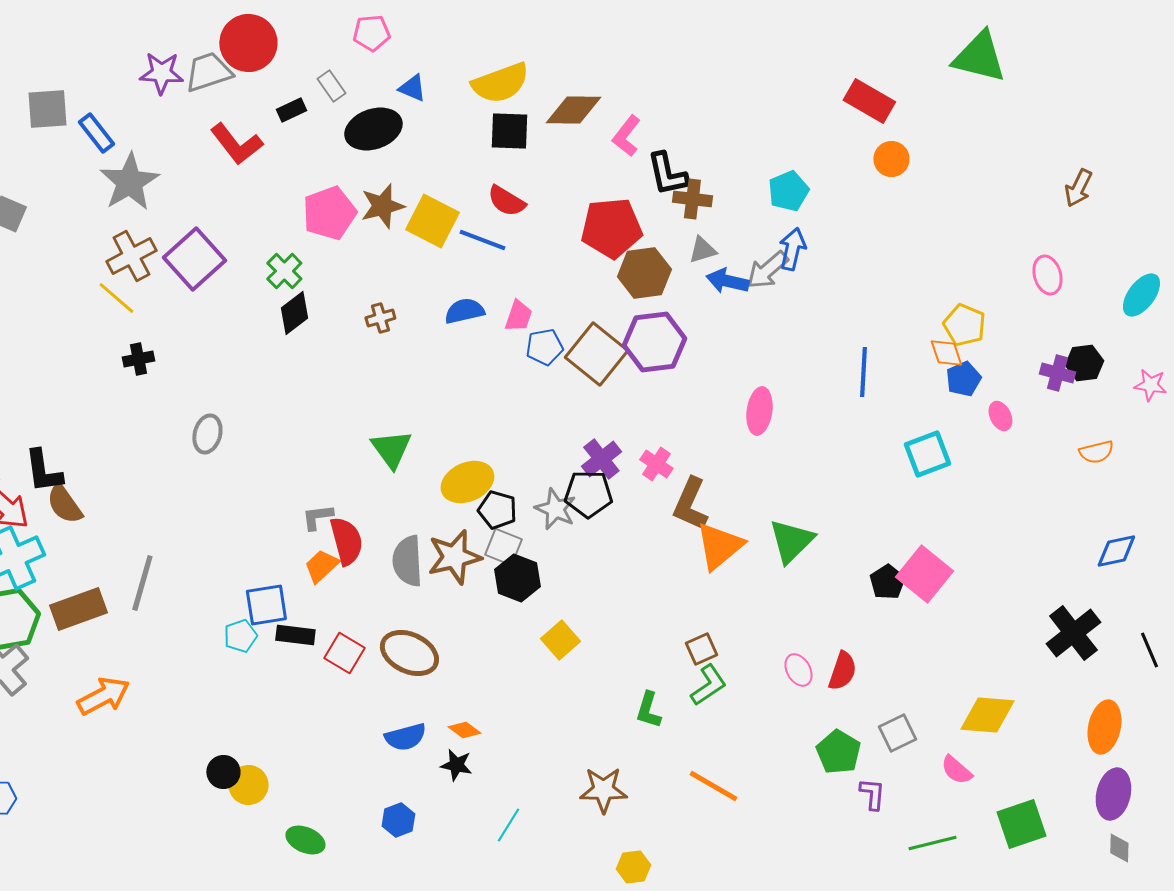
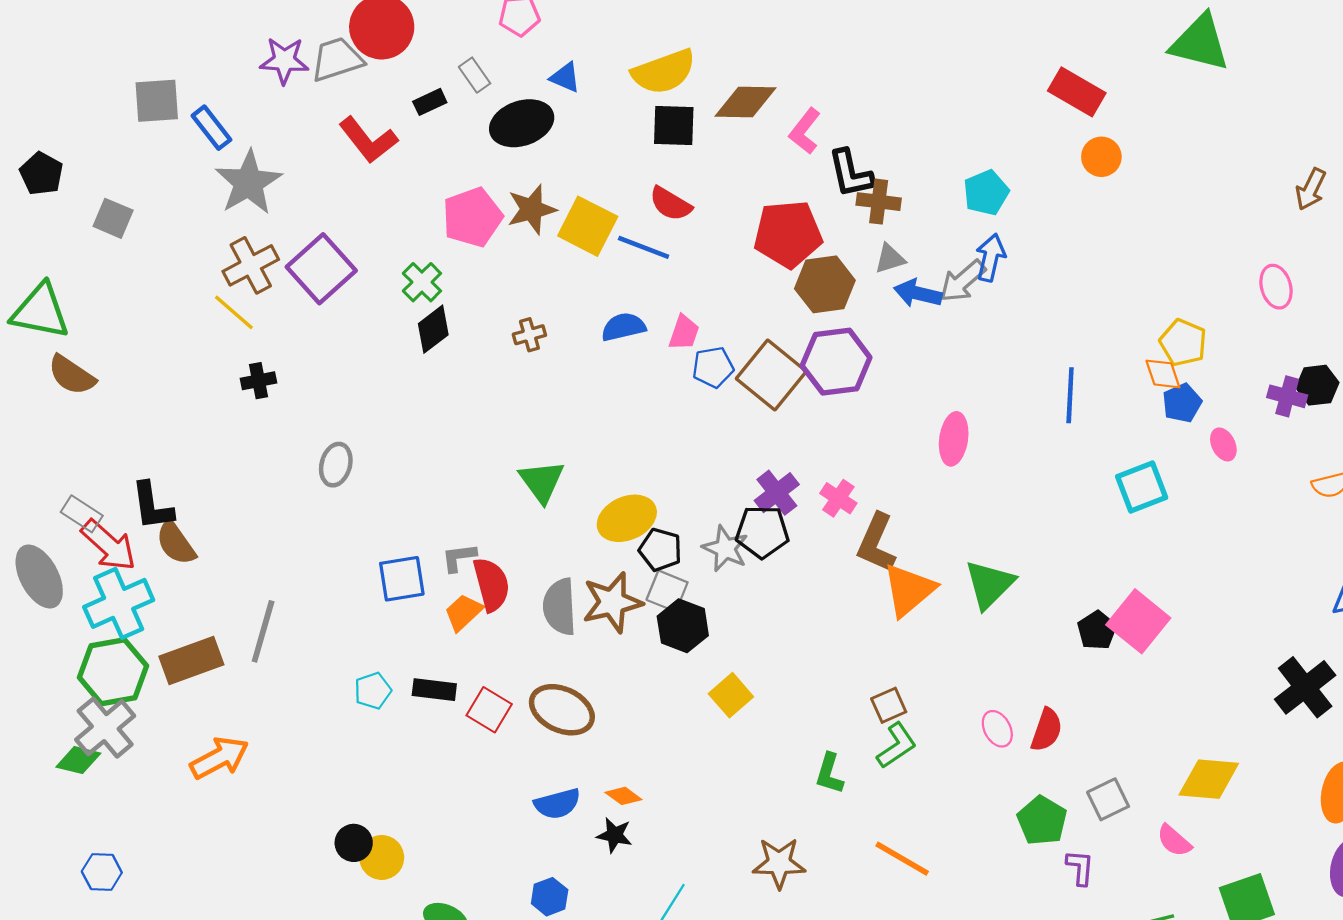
blue square: (266, 605) -> (402, 579), moved

